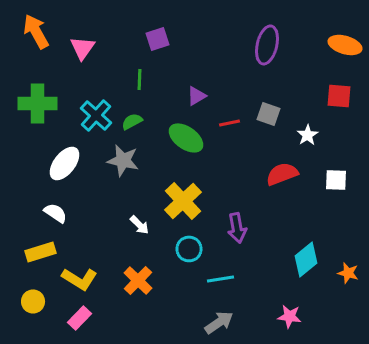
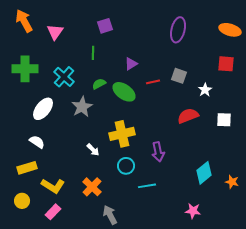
green semicircle: (132, 121) -> (99, 84), moved
gray star: (123, 160) -> (82, 107), turned 30
yellow cross: (183, 201) -> (122, 134), turned 30
gray arrow: (219, 322) -> (110, 215), moved, turned -84

